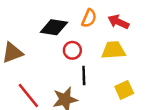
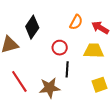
black diamond: (54, 27) -> (32, 27), moved, turned -70

